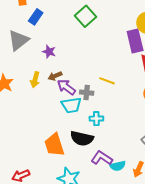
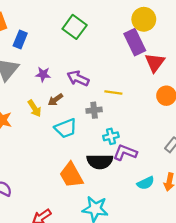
yellow arrow: (35, 80) -> (35, 108), turned -35
purple arrow: (66, 87) -> (78, 78), moved
cyan trapezoid: (71, 105) -> (66, 128), moved
purple L-shape: (102, 158) -> (125, 153), moved

